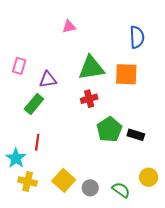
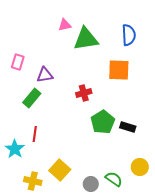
green triangle: (91, 68) -> (86, 39), moved
yellow cross: (28, 181) -> (33, 181), moved
gray circle: (90, 188) -> (91, 184), moved

